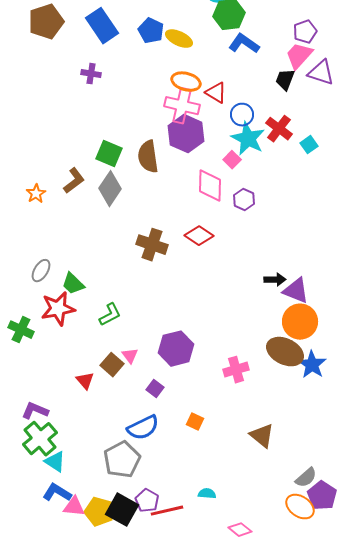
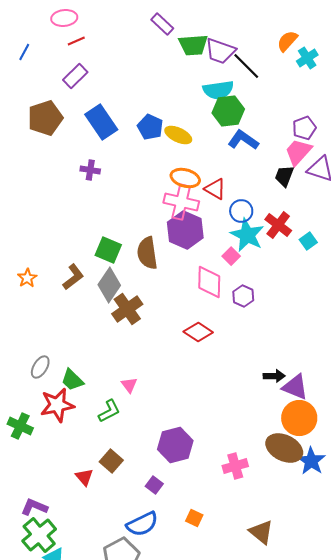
orange star: (36, 194) -> (27, 278), moved
brown cross: (152, 245) -> (127, 309), moved, turned 36
pink triangle: (130, 356) -> (129, 385), moved

